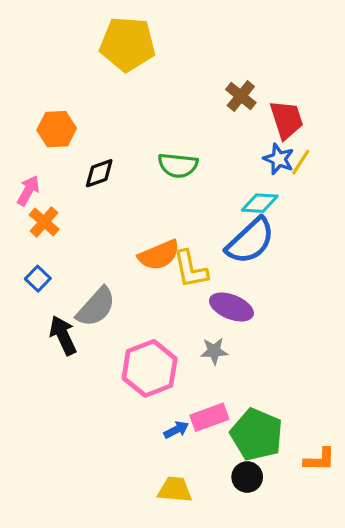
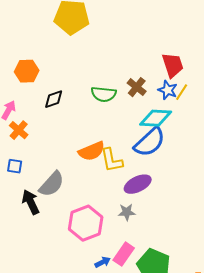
brown cross: (241, 96) -> (137, 87), moved
cyan diamond: (260, 203) -> (156, 118), size x1.4
blue square: (38, 279) -> (15, 166), turned -35
purple ellipse: (231, 307) -> (138, 184), turned -48
pink rectangle: (209, 417) -> (124, 254), turned -35

